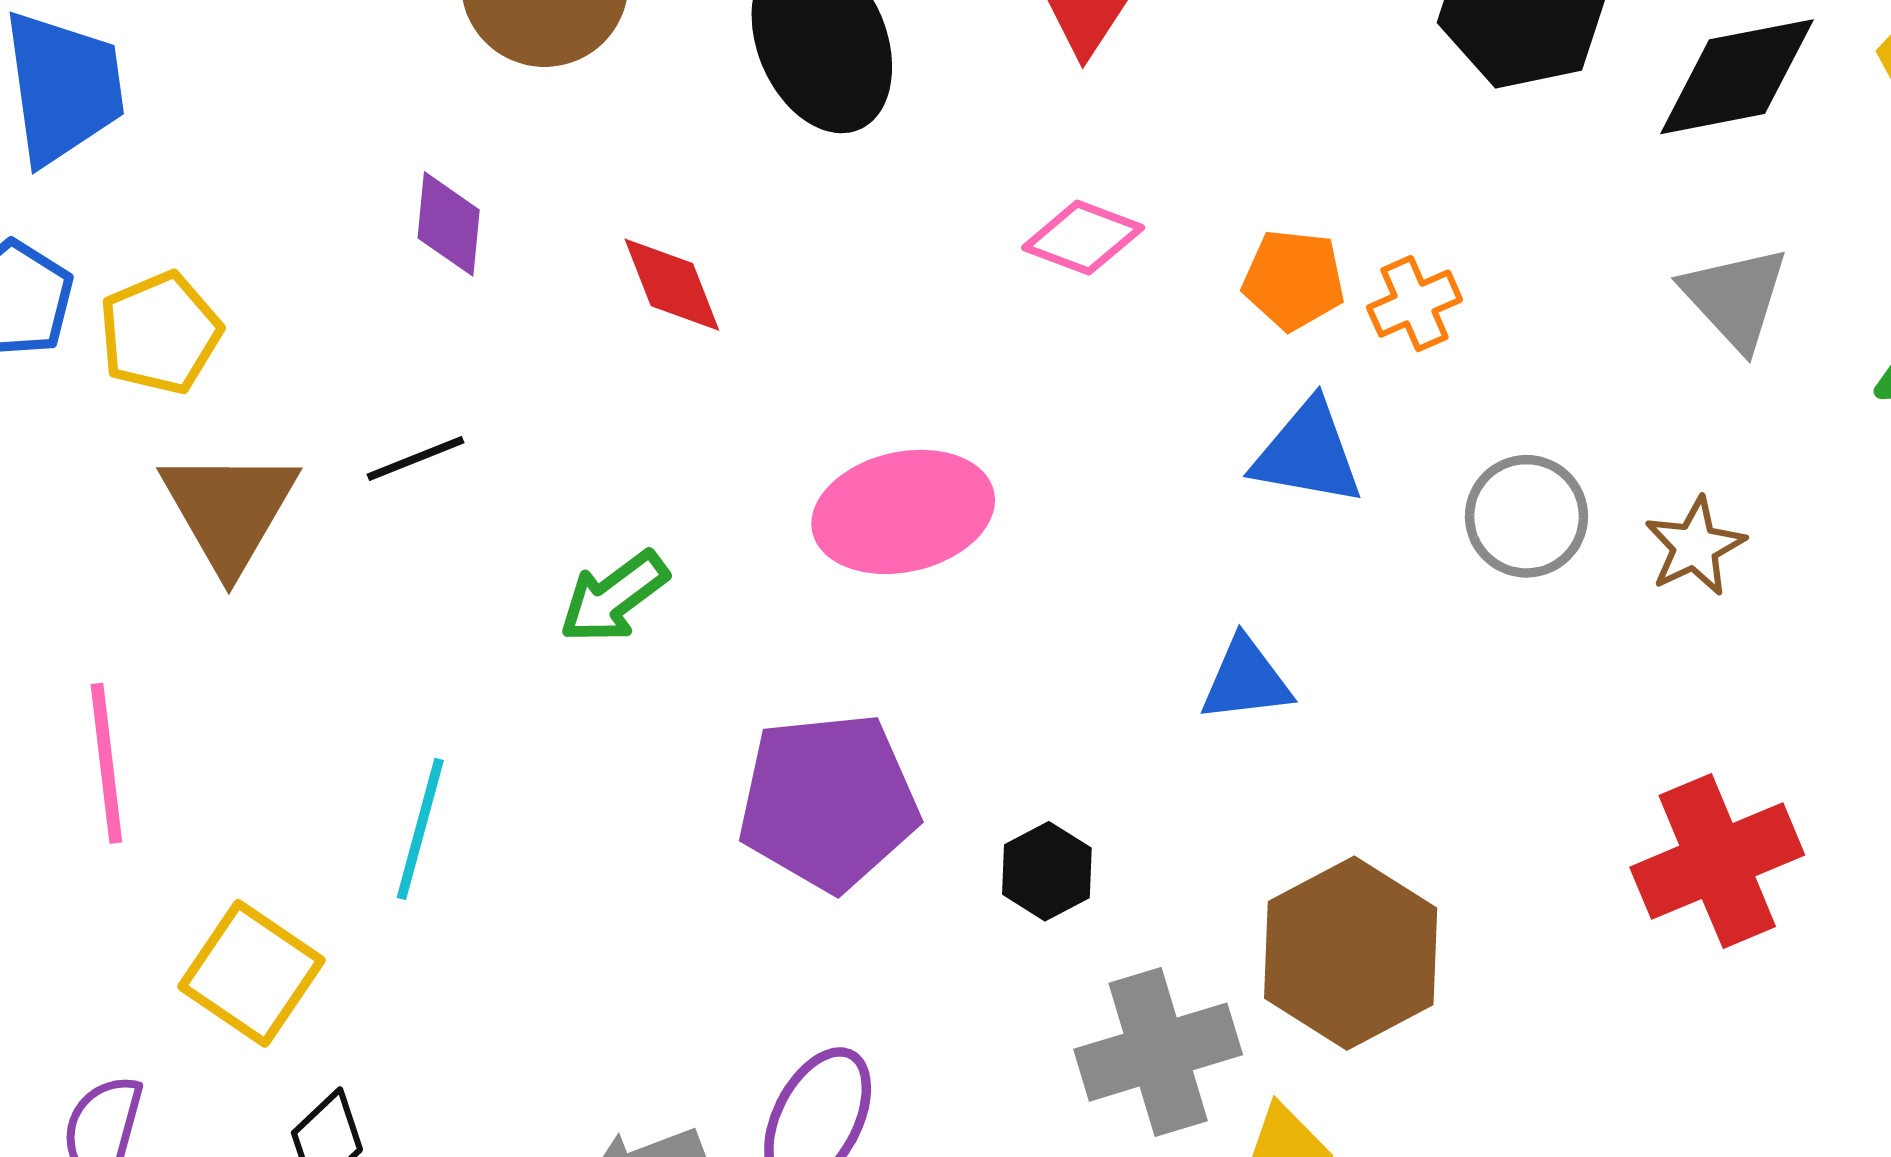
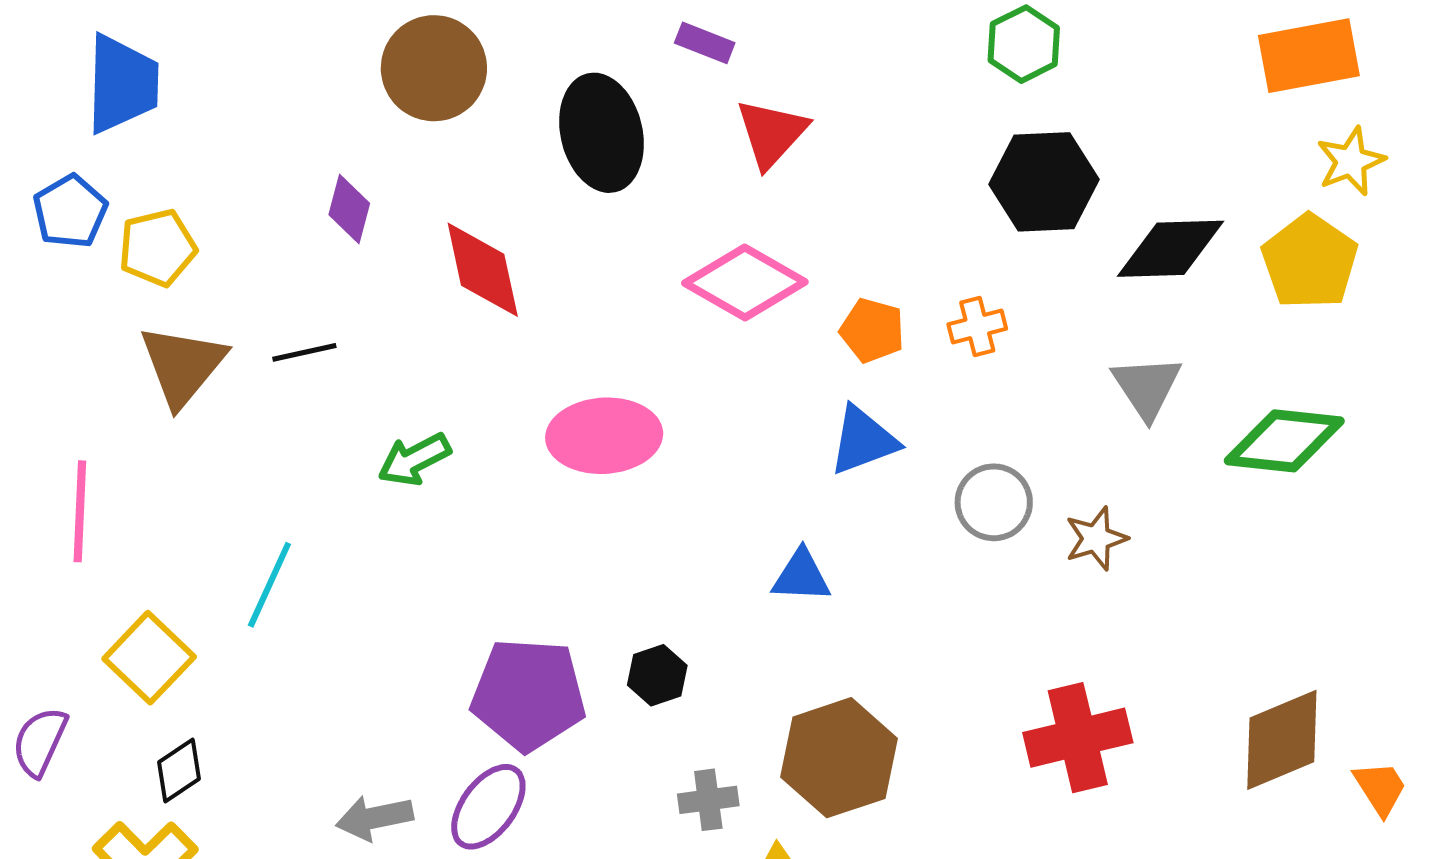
pink diamond: (1083, 238) -> (745, 283), size x1.6
red diamond: (672, 285) -> (483, 270), size x1.4
orange cross: (1415, 304) -> (977, 326), moved
blue triangle: (1308, 453) -> (863, 440), turned -40
purple pentagon: (828, 802) -> (528, 694), moved
gray cross: (1158, 1052) -> (708, 800), size x0.6

